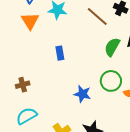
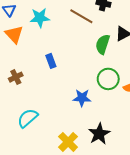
brown cross: (23, 85) -> (16, 77), moved
cyan semicircle: (27, 116) -> (28, 118), moved

